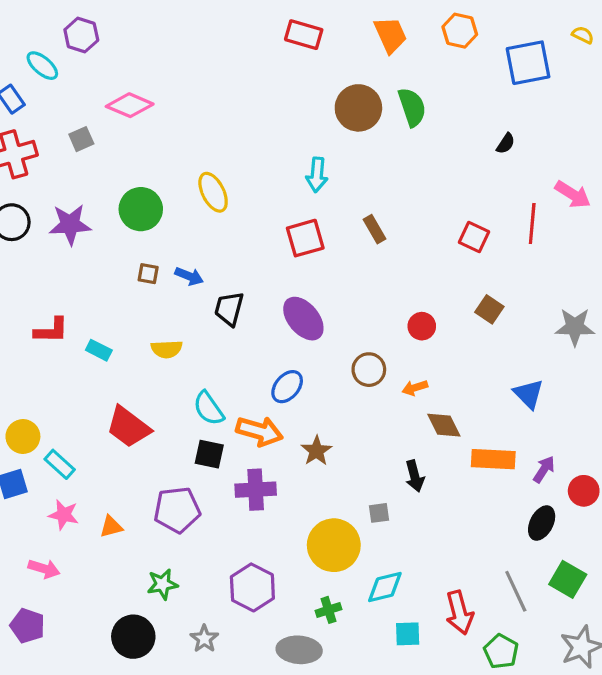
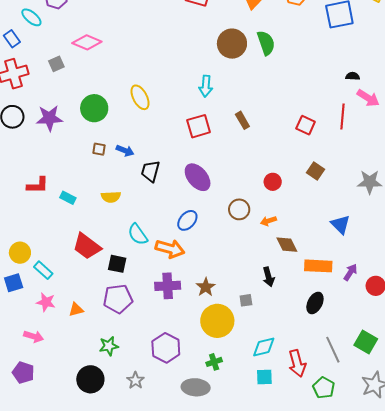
black semicircle: (506, 143) -> (353, 76), moved, turned -120
brown star: (317, 451) -> (206, 287), moved
black square: (209, 454) -> (117, 264), moved
black ellipse: (542, 523) -> (315, 303), moved
cyan diamond: (385, 587) -> (264, 347), moved

